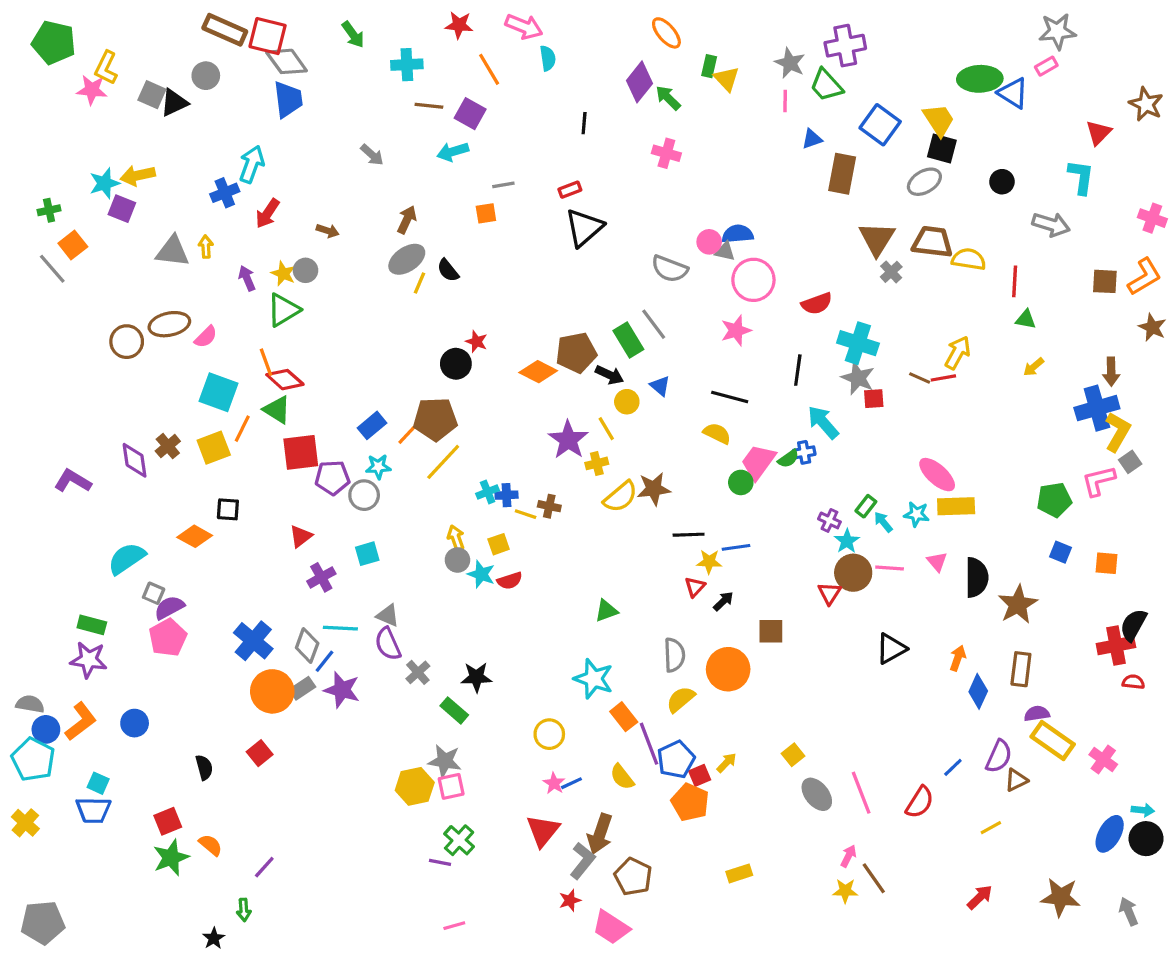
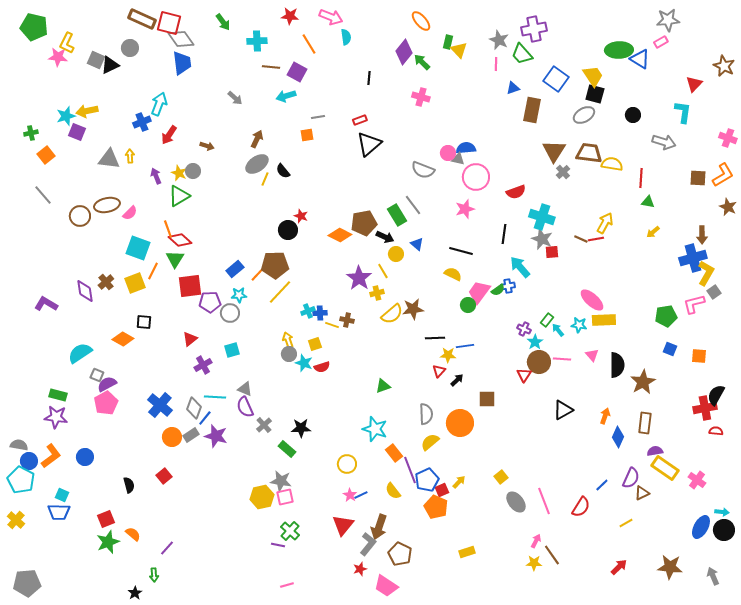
gray line: (52, 269) -> (43, 195), moved
green triangle: (277, 410) -> (175, 259), turned 30
orange circle: (272, 691) -> (172, 437), size x0.7

